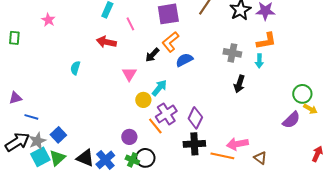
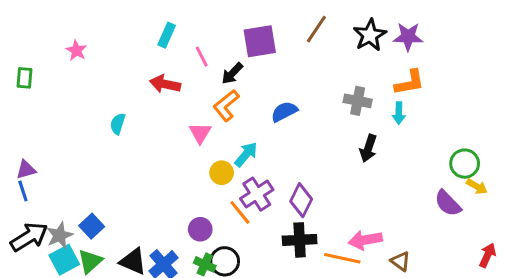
orange L-shape: (170, 42) -> (226, 105), moved
black arrow: (152, 55) -> (232, 73), moved
blue line: (31, 117) -> (23, 191), moved, turned 56
purple semicircle: (291, 120) -> (448, 203), turned 90

